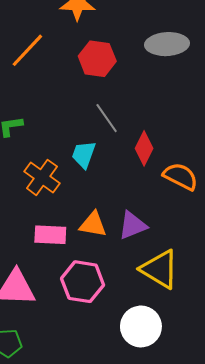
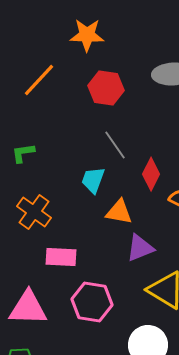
orange cross: (42, 177) -> (34, 212), moved
orange triangle: (93, 224) -> (119, 212), moved

